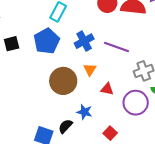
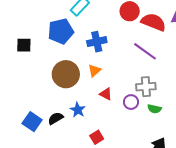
black square: (12, 44) -> (24, 45), moved
purple line: (116, 47) -> (145, 51), moved
purple circle: (136, 103) -> (131, 102), moved, size x0.6

